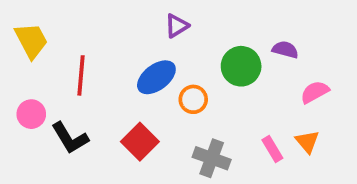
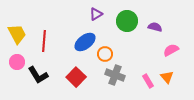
yellow trapezoid: (31, 40) -> (17, 34), moved
green circle: (241, 66) -> (127, 21), moved
gray cross: (212, 158) -> (115, 75), moved

